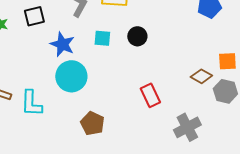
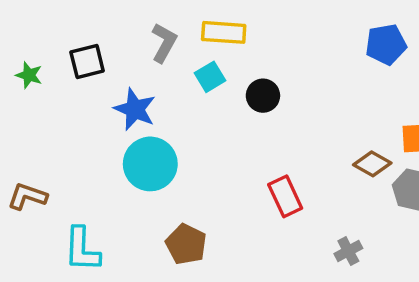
cyan square: (102, 38) -> (210, 77), moved, turned -36
cyan L-shape: (31, 103) -> (82, 249), moved
gray cross: (187, 127) -> (348, 251), size x0.6

